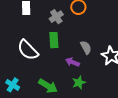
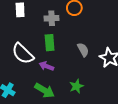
gray cross: (56, 17) -> (52, 18), turned 32
purple arrow: (72, 62) -> (46, 66), moved

